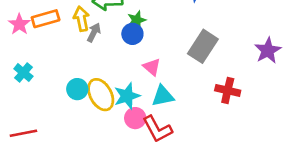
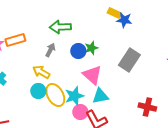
yellow arrow: (81, 19) -> (41, 72), moved, turned -48
green star: (137, 20) -> (91, 48), moved
pink triangle: (152, 67) -> (92, 75), size x1.5
red cross: (228, 90) -> (147, 107), moved

